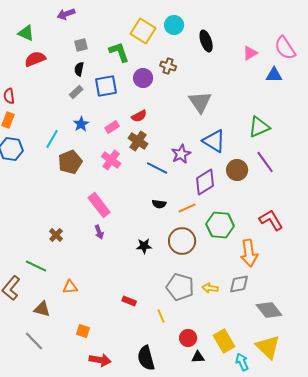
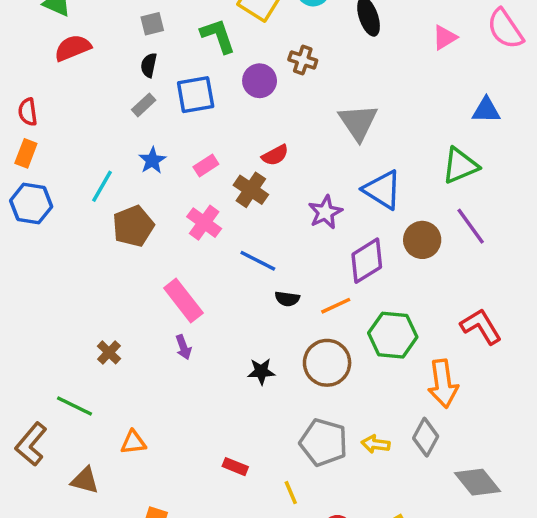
blue triangle: (274, 75) -> (486, 110), moved
red semicircle: (139, 116) -> (275, 155), moved
blue line: (157, 168) -> (258, 261), moved
gray diamond: (239, 284) -> (426, 437), turned -50

